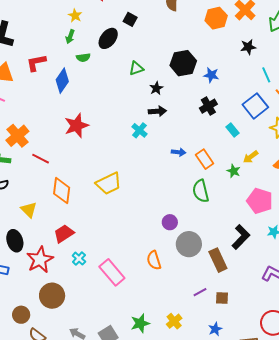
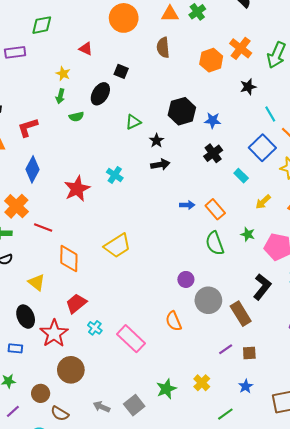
blue diamond: (62, 81) -> (32, 169), moved
cyan cross: (139, 130) -> (115, 175), moved
green star: (234, 171) -> (248, 234), moved

